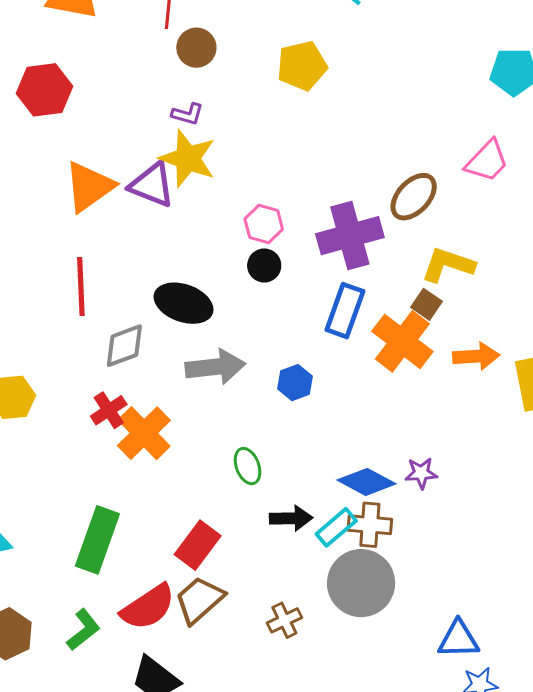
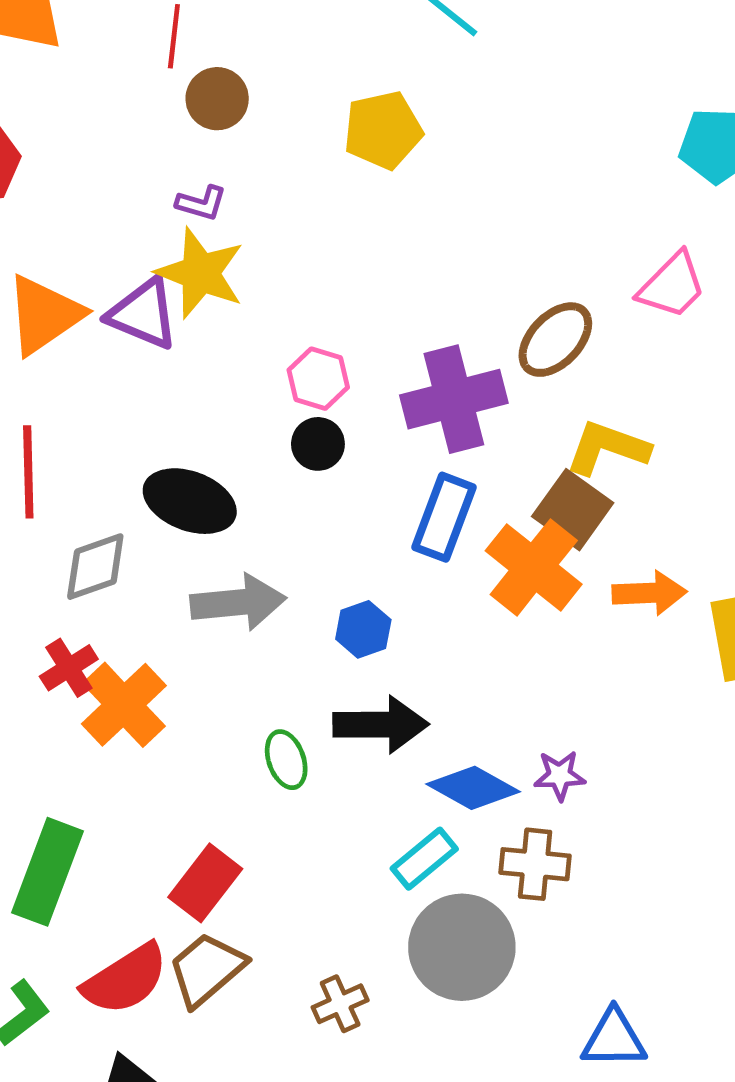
brown square: (427, 304) -> (573, 510), size x1.6
black arrow: (291, 518) -> (381, 724), moved, size x1.4
brown cross: (370, 525) -> (535, 864), moved

